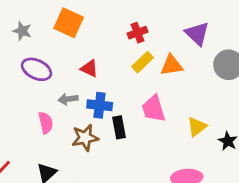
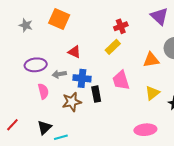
red cross: (137, 33) -> (121, 26), moved
purple triangle: (197, 34) -> (159, 16), moved
orange triangle: (172, 65) -> (151, 60), moved
purple ellipse: (37, 69) -> (36, 65), moved, turned -30

